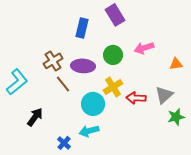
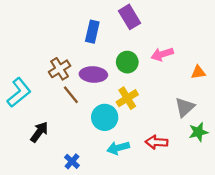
red arrow: (136, 98) -> (157, 142), moved
cyan arrow: (89, 131) -> (118, 148), moved

